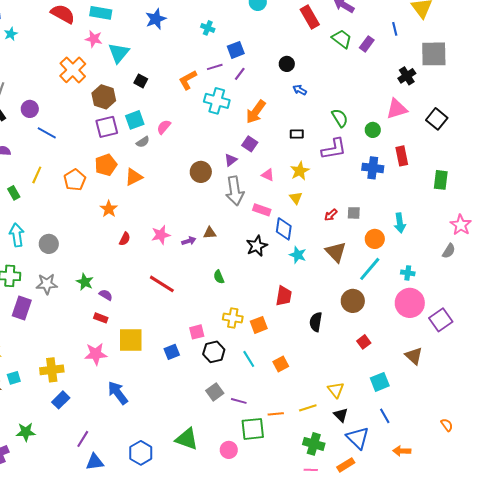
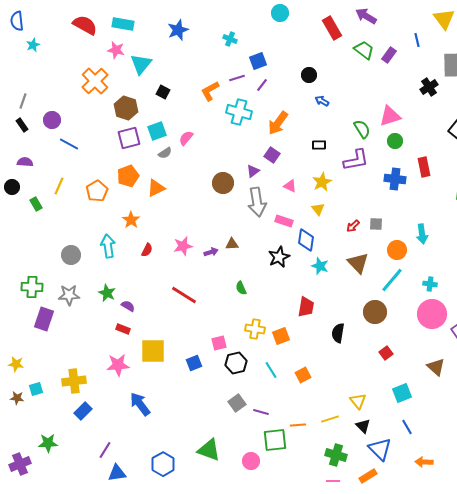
pink triangle: (397, 109) -> (390, 116), moved
cyan arrow: (17, 235) -> (108, 246), moved

